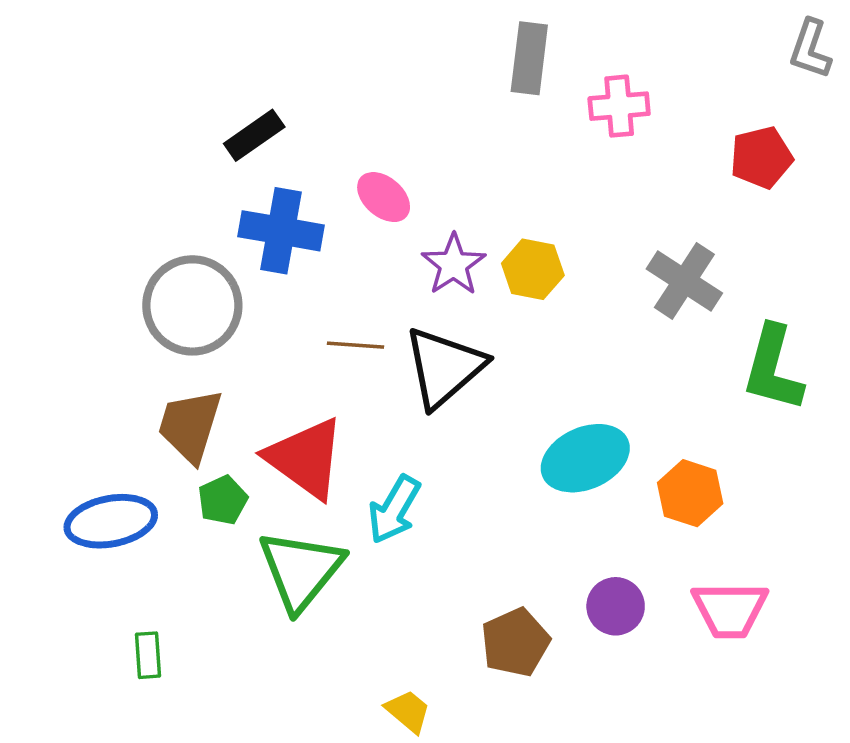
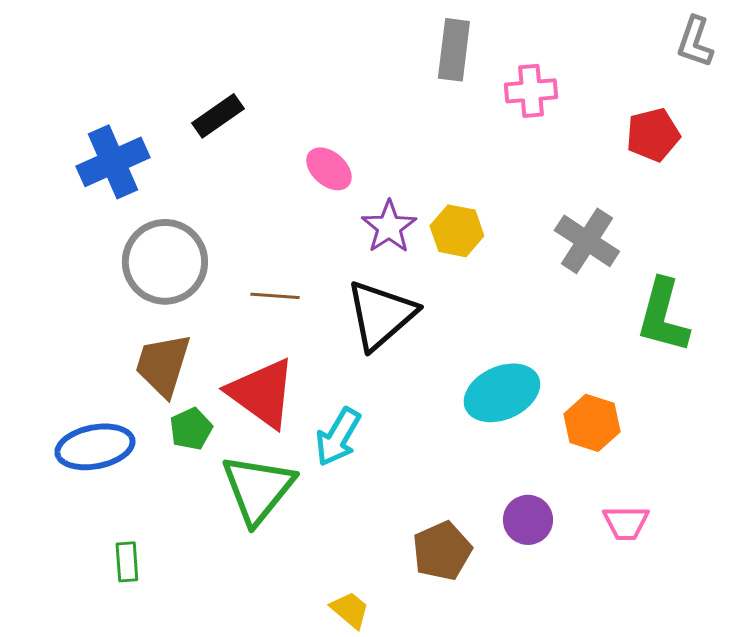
blue cross: (281, 231) -> (113, 162), moved, turned -34
brown line: (356, 345) -> (275, 296), moved
pink trapezoid: (730, 610) -> (626, 523), size x0.7

